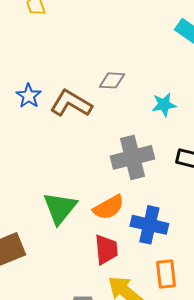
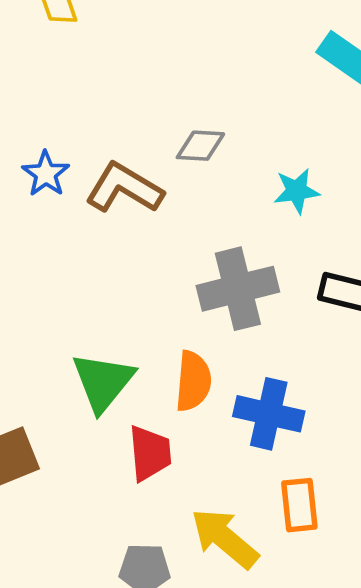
orange semicircle: (109, 207) -> (193, 381), turned -56
red trapezoid: (106, 249) -> (150, 453), moved

